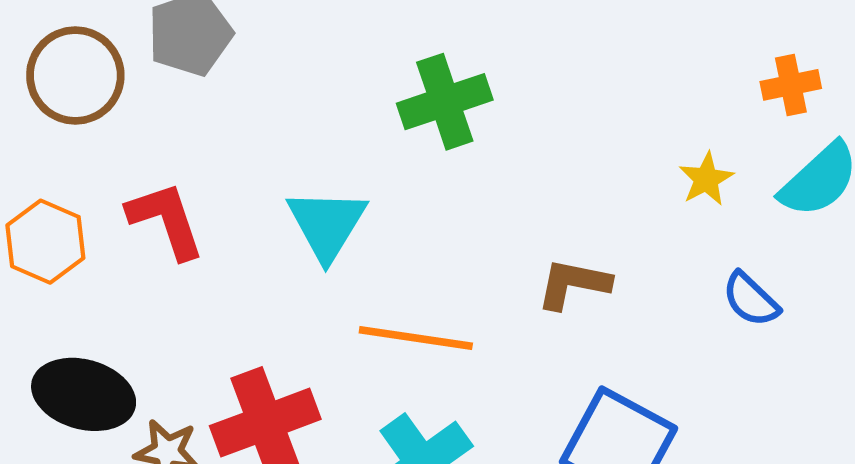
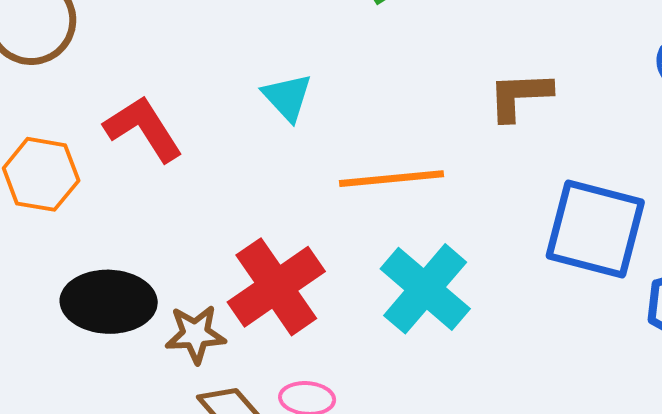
cyan triangle: (327, 224) -> (287, 97), size x0.7

